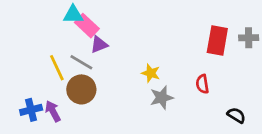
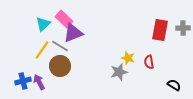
cyan triangle: (73, 15) -> (43, 24), moved, turned -42
purple triangle: (99, 45) -> (73, 33), size x1.5
yellow line: (57, 68) -> (42, 50), turned 60
yellow star: (151, 73) -> (128, 58), moved

